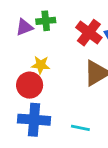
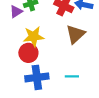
yellow star: (41, 65) -> (34, 37), size x1.5

